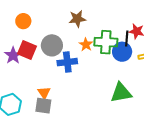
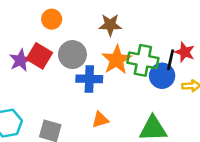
orange circle: (23, 21) -> (52, 19), moved
orange star: (86, 45) -> (117, 60), size x1.6
orange triangle: (44, 93) -> (100, 120), moved, turned 40

